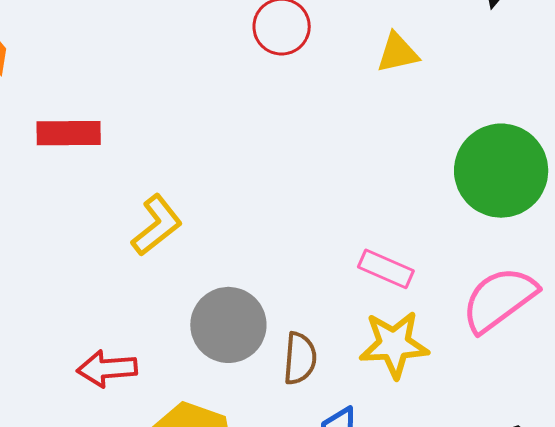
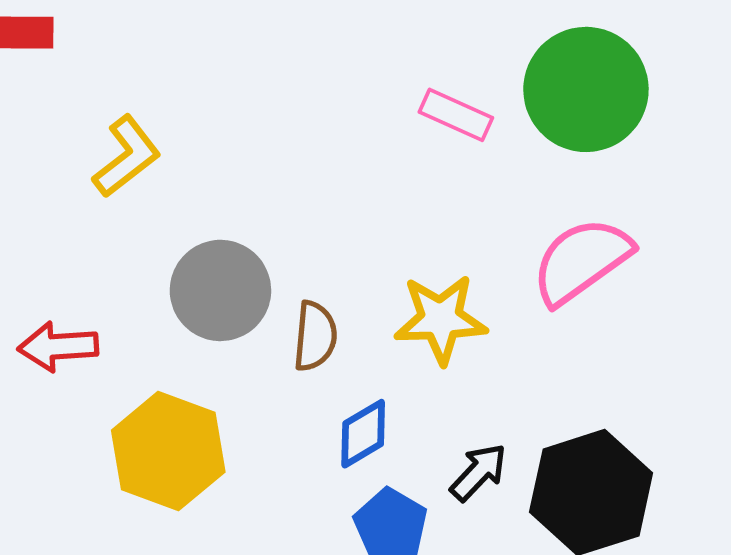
pink rectangle: (386, 269) -> (456, 115), moved

